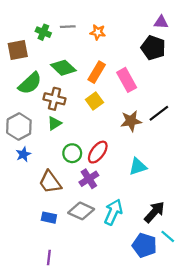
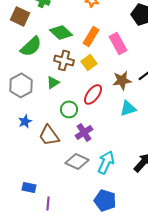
brown square: (18, 50) -> (20, 16), turned 36
brown cross: (54, 99) -> (64, 60), moved
red ellipse: (98, 152) -> (93, 94), moved
blue star: (23, 154) -> (25, 121), moved
cyan triangle: (138, 167) -> (128, 108), moved
blue rectangle: (49, 218) -> (29, 187), moved
blue pentagon: (144, 245) -> (105, 200), moved

